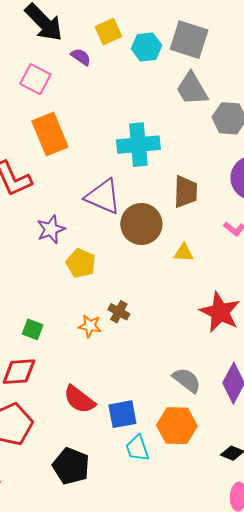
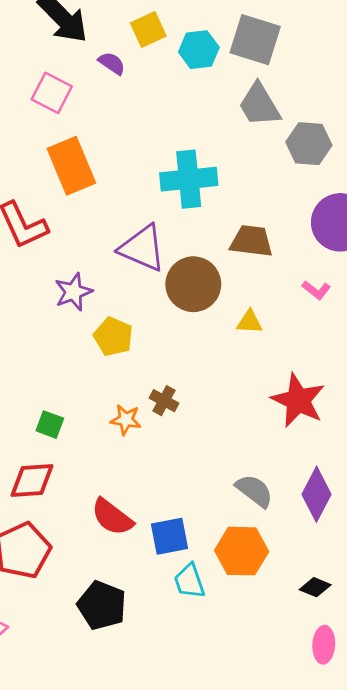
brown trapezoid: (186, 192) -> (251, 241), turned -84

